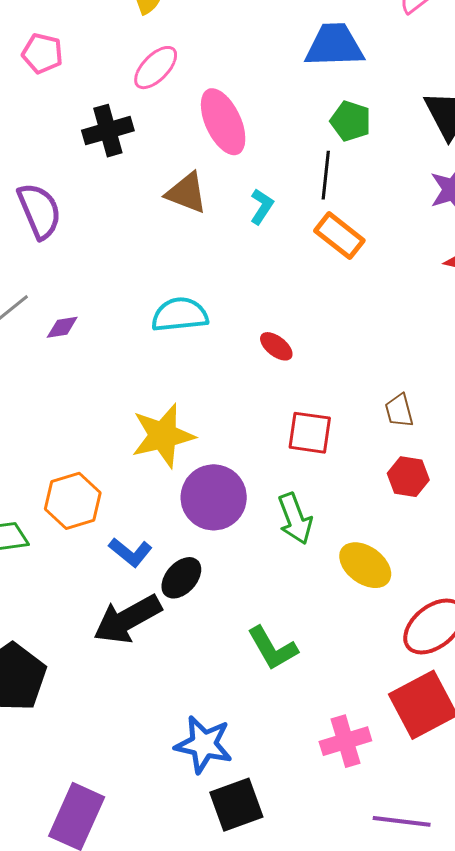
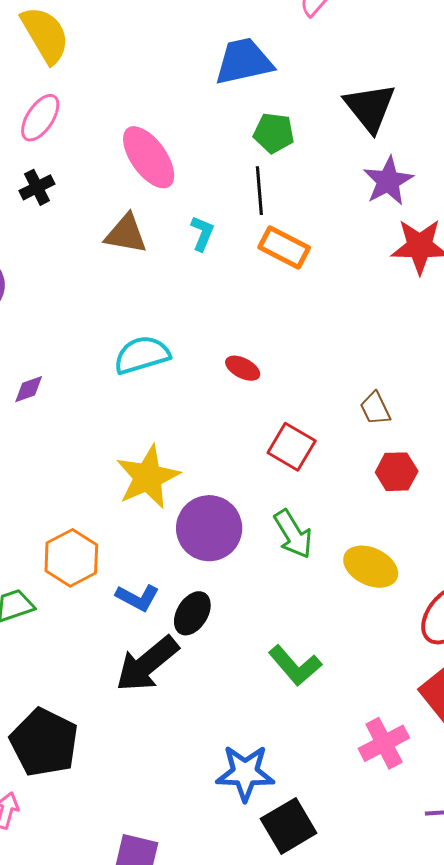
pink ellipse: (156, 68) -> (40, 118), moved
black cross: (108, 131) -> (37, 187), size x0.7
red square: (310, 433) -> (292, 447), turned 33

